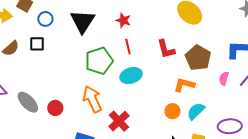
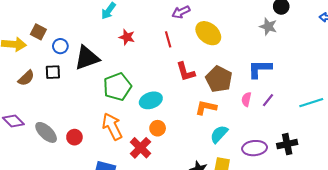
red star: (123, 20) -> (127, 37), moved
black triangle: (83, 21) -> (87, 58), moved, turned 40
red line: (128, 47) -> (168, 39), moved
orange circle: (172, 111) -> (158, 128), moved

